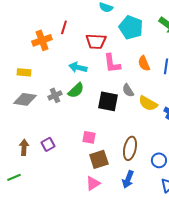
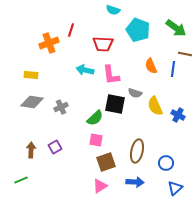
pink L-shape: (112, 63) -> (111, 75), moved
green semicircle: (76, 90) -> (95, 118), moved
gray semicircle: (128, 90) -> (135, 93), turned -40
gray cross: (55, 95) -> (61, 107), moved
yellow semicircle: (148, 103) -> (155, 106), turned 36
blue arrow: (128, 179) -> (135, 182), turned -108

